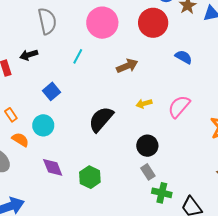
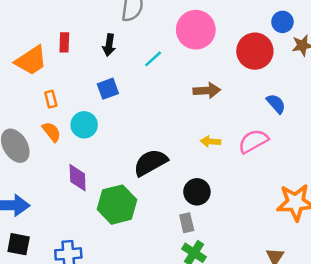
black arrow: (29, 55) -> (109, 45), moved, turned -84
pink semicircle: (179, 107) -> (253, 141), moved
black semicircle: (101, 119) -> (150, 163), moved
green hexagon: (90, 177) -> (117, 205), size x1.4

